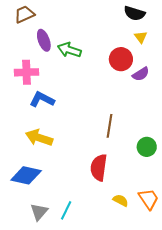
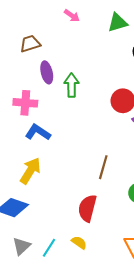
green arrow: (69, 50) -> (72, 85), turned 65
yellow arrow: (39, 138) -> (30, 171), turned 96
yellow semicircle: (121, 200) -> (79, 243), moved

